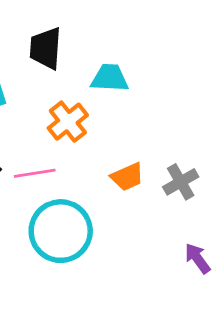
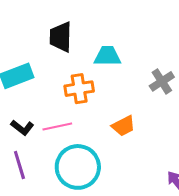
orange cross: (68, 122) -> (79, 89), turned 32
gray cross: (181, 182) -> (162, 81), moved

